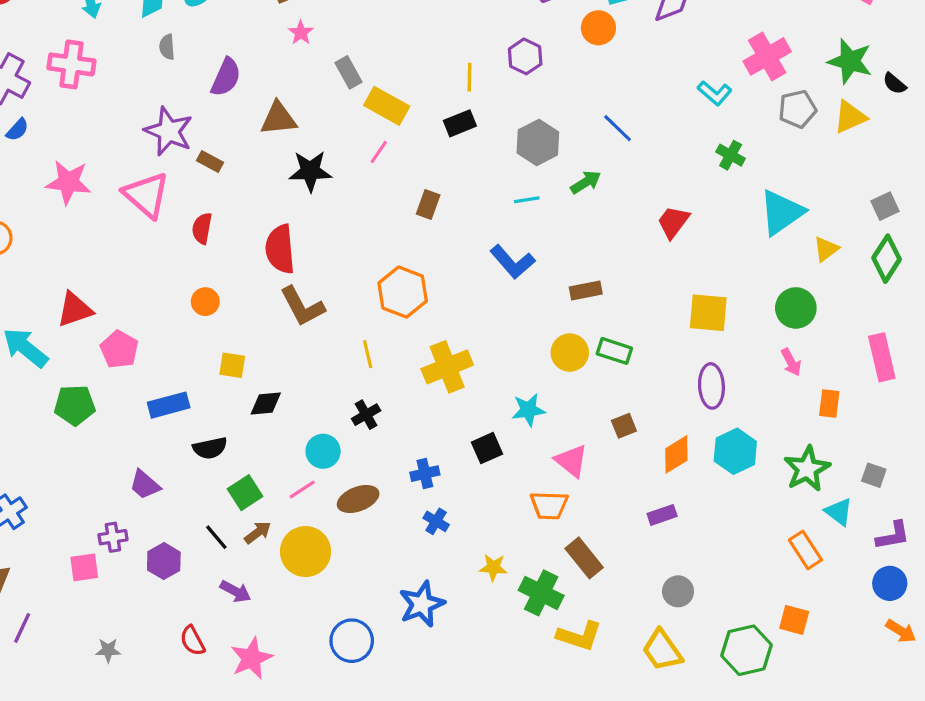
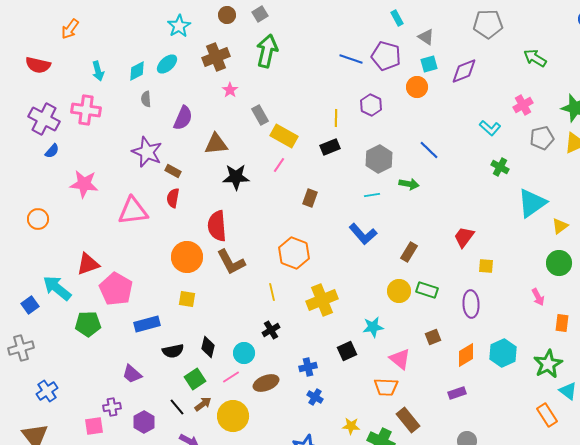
pink cross: (767, 56) -> (523, 105), size x0.7
green arrow: (586, 182) -> (409, 184), turned 42
pink triangle: (146, 195) -> (133, 211), moved, turned -48
red trapezoid: (673, 222) -> (464, 237), moved
red semicircle: (202, 228) -> (173, 198), moved
brown rectangle: (586, 290) -> (409, 252), turned -48
orange circle: (205, 302) -> (187, 257), moved, size x1.8
green circle: (796, 308) -> (559, 263), moved
yellow square: (708, 313) -> (486, 266), size x0.6
pink pentagon: (119, 349) -> (116, 289), size x1.4
purple ellipse: (711, 386) -> (471, 304), moved
black diamond: (266, 403) -> (208, 347), moved, turned -70

